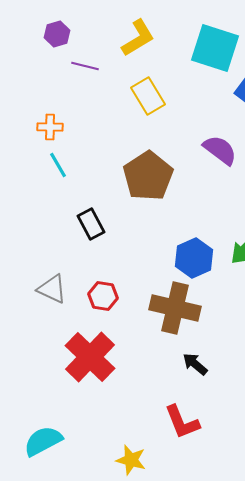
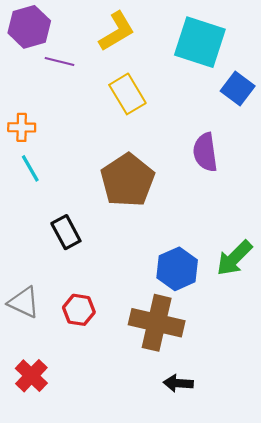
purple hexagon: (57, 34) -> (29, 27), size x1.5
purple semicircle: (220, 150) -> (205, 152), turned -135
red cross: (90, 357) -> (31, 376), moved, size x0.6
black arrow: (195, 364) -> (178, 383), turned -36

